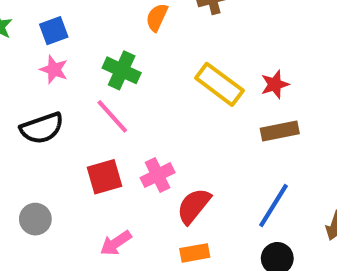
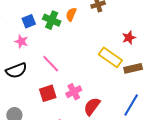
blue square: (54, 31) -> (29, 21), moved
green cross: (122, 70) -> (52, 20), moved
yellow rectangle: (219, 84) -> (110, 57), moved
red star: (275, 84) -> (129, 38), moved

